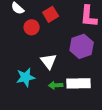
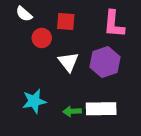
red square: (51, 14) -> (66, 21), turned 35
white triangle: (49, 61) -> (68, 62), moved

